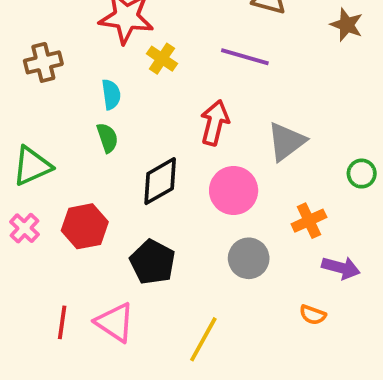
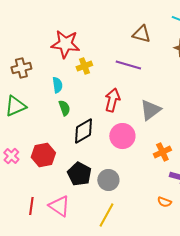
yellow cross: (162, 59) -> (84, 66), turned 35
green semicircle: (107, 138) -> (64, 108), moved
green triangle: (32, 166) -> (15, 106), moved
gray circle: (249, 258) -> (108, 180), moved

